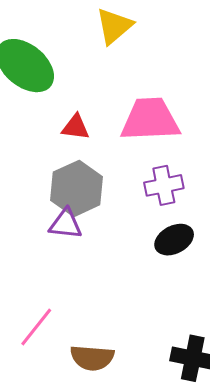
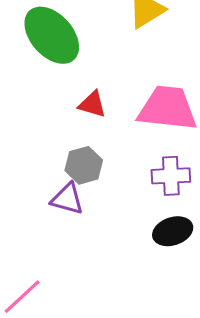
gray hexagon: (77, 188) -> (84, 165), size x0.7

